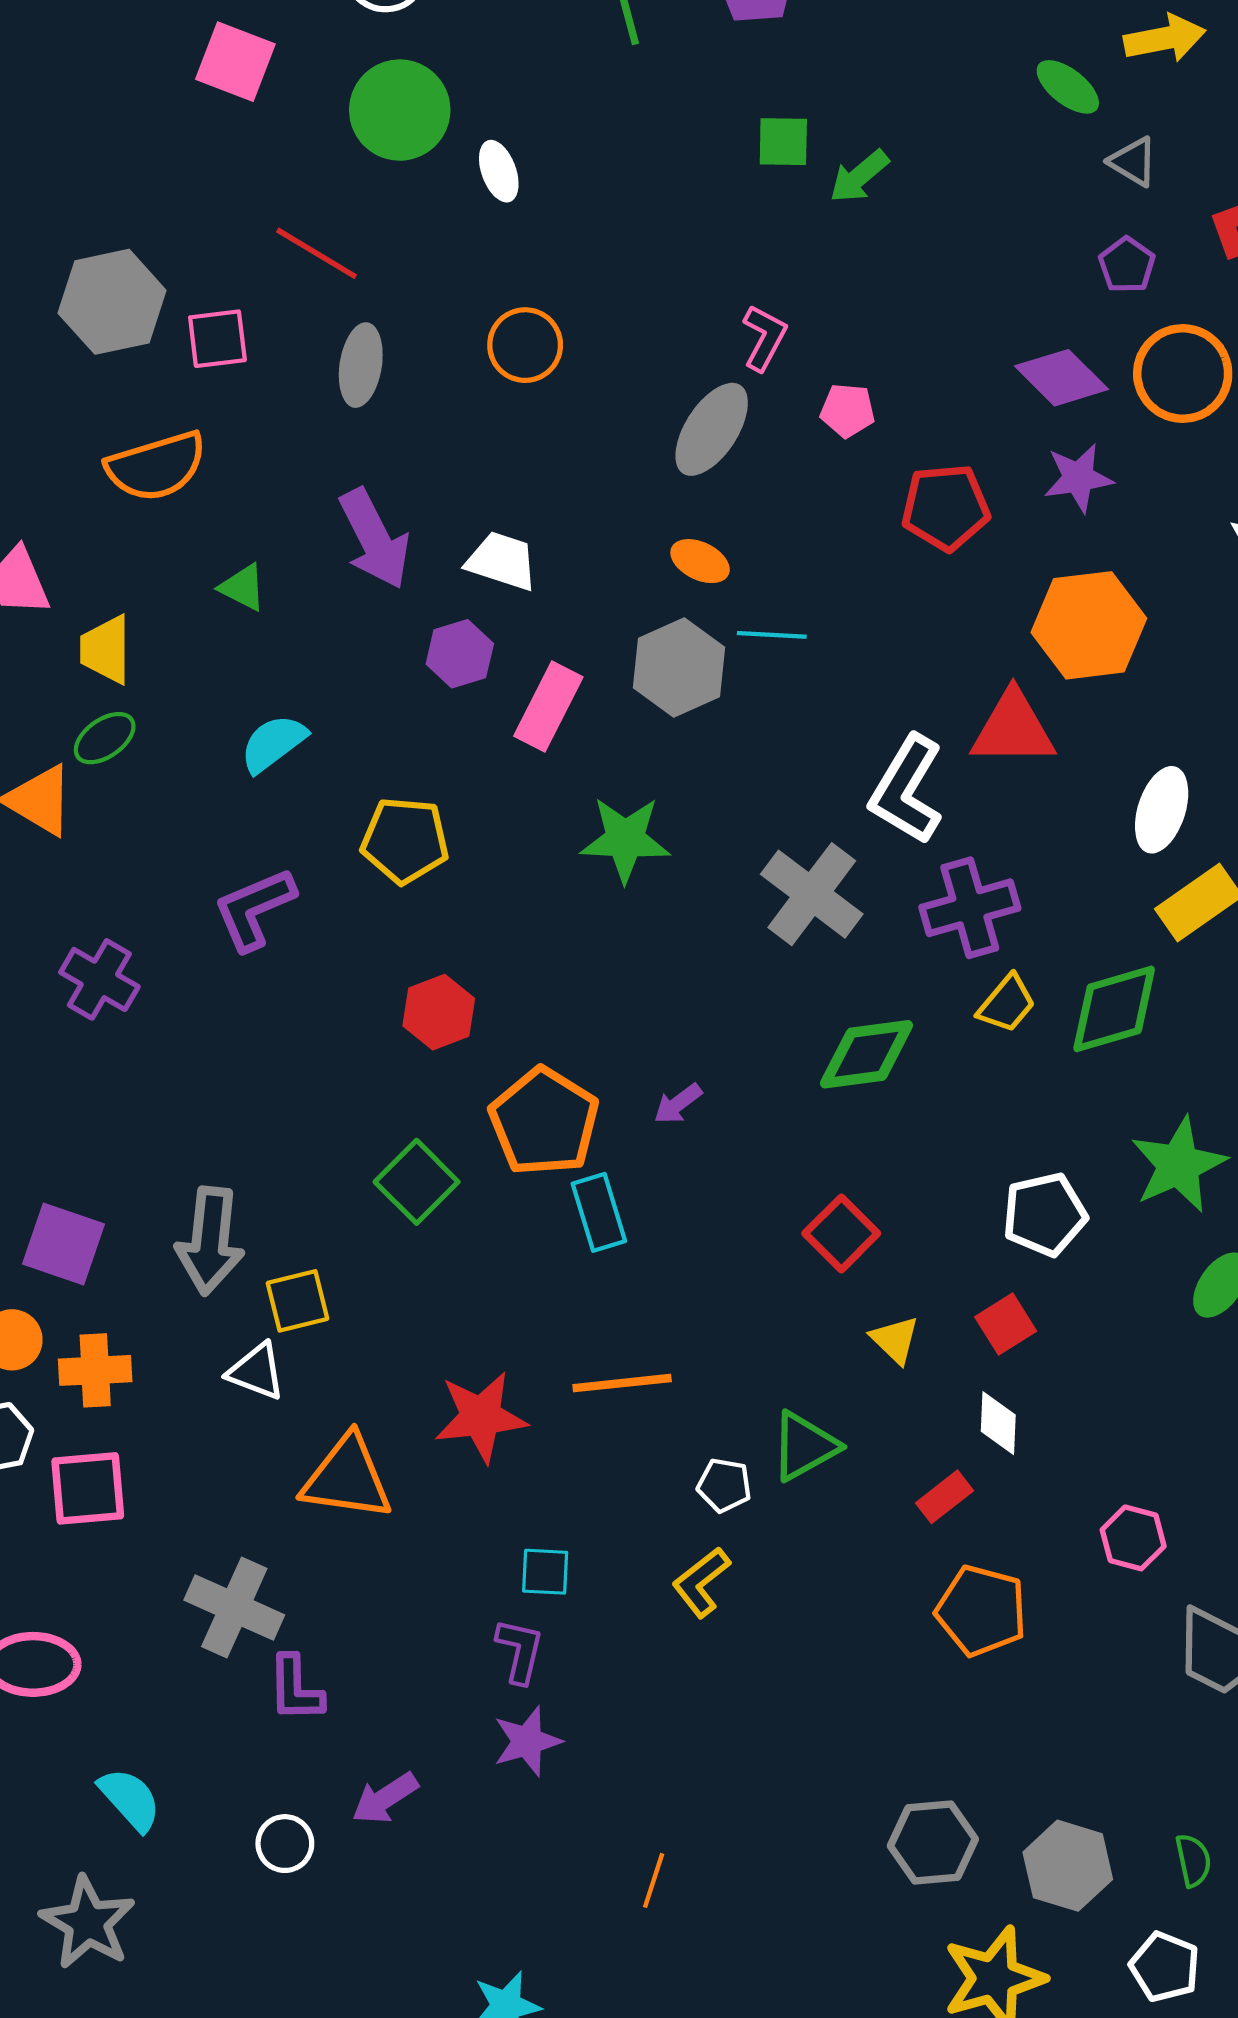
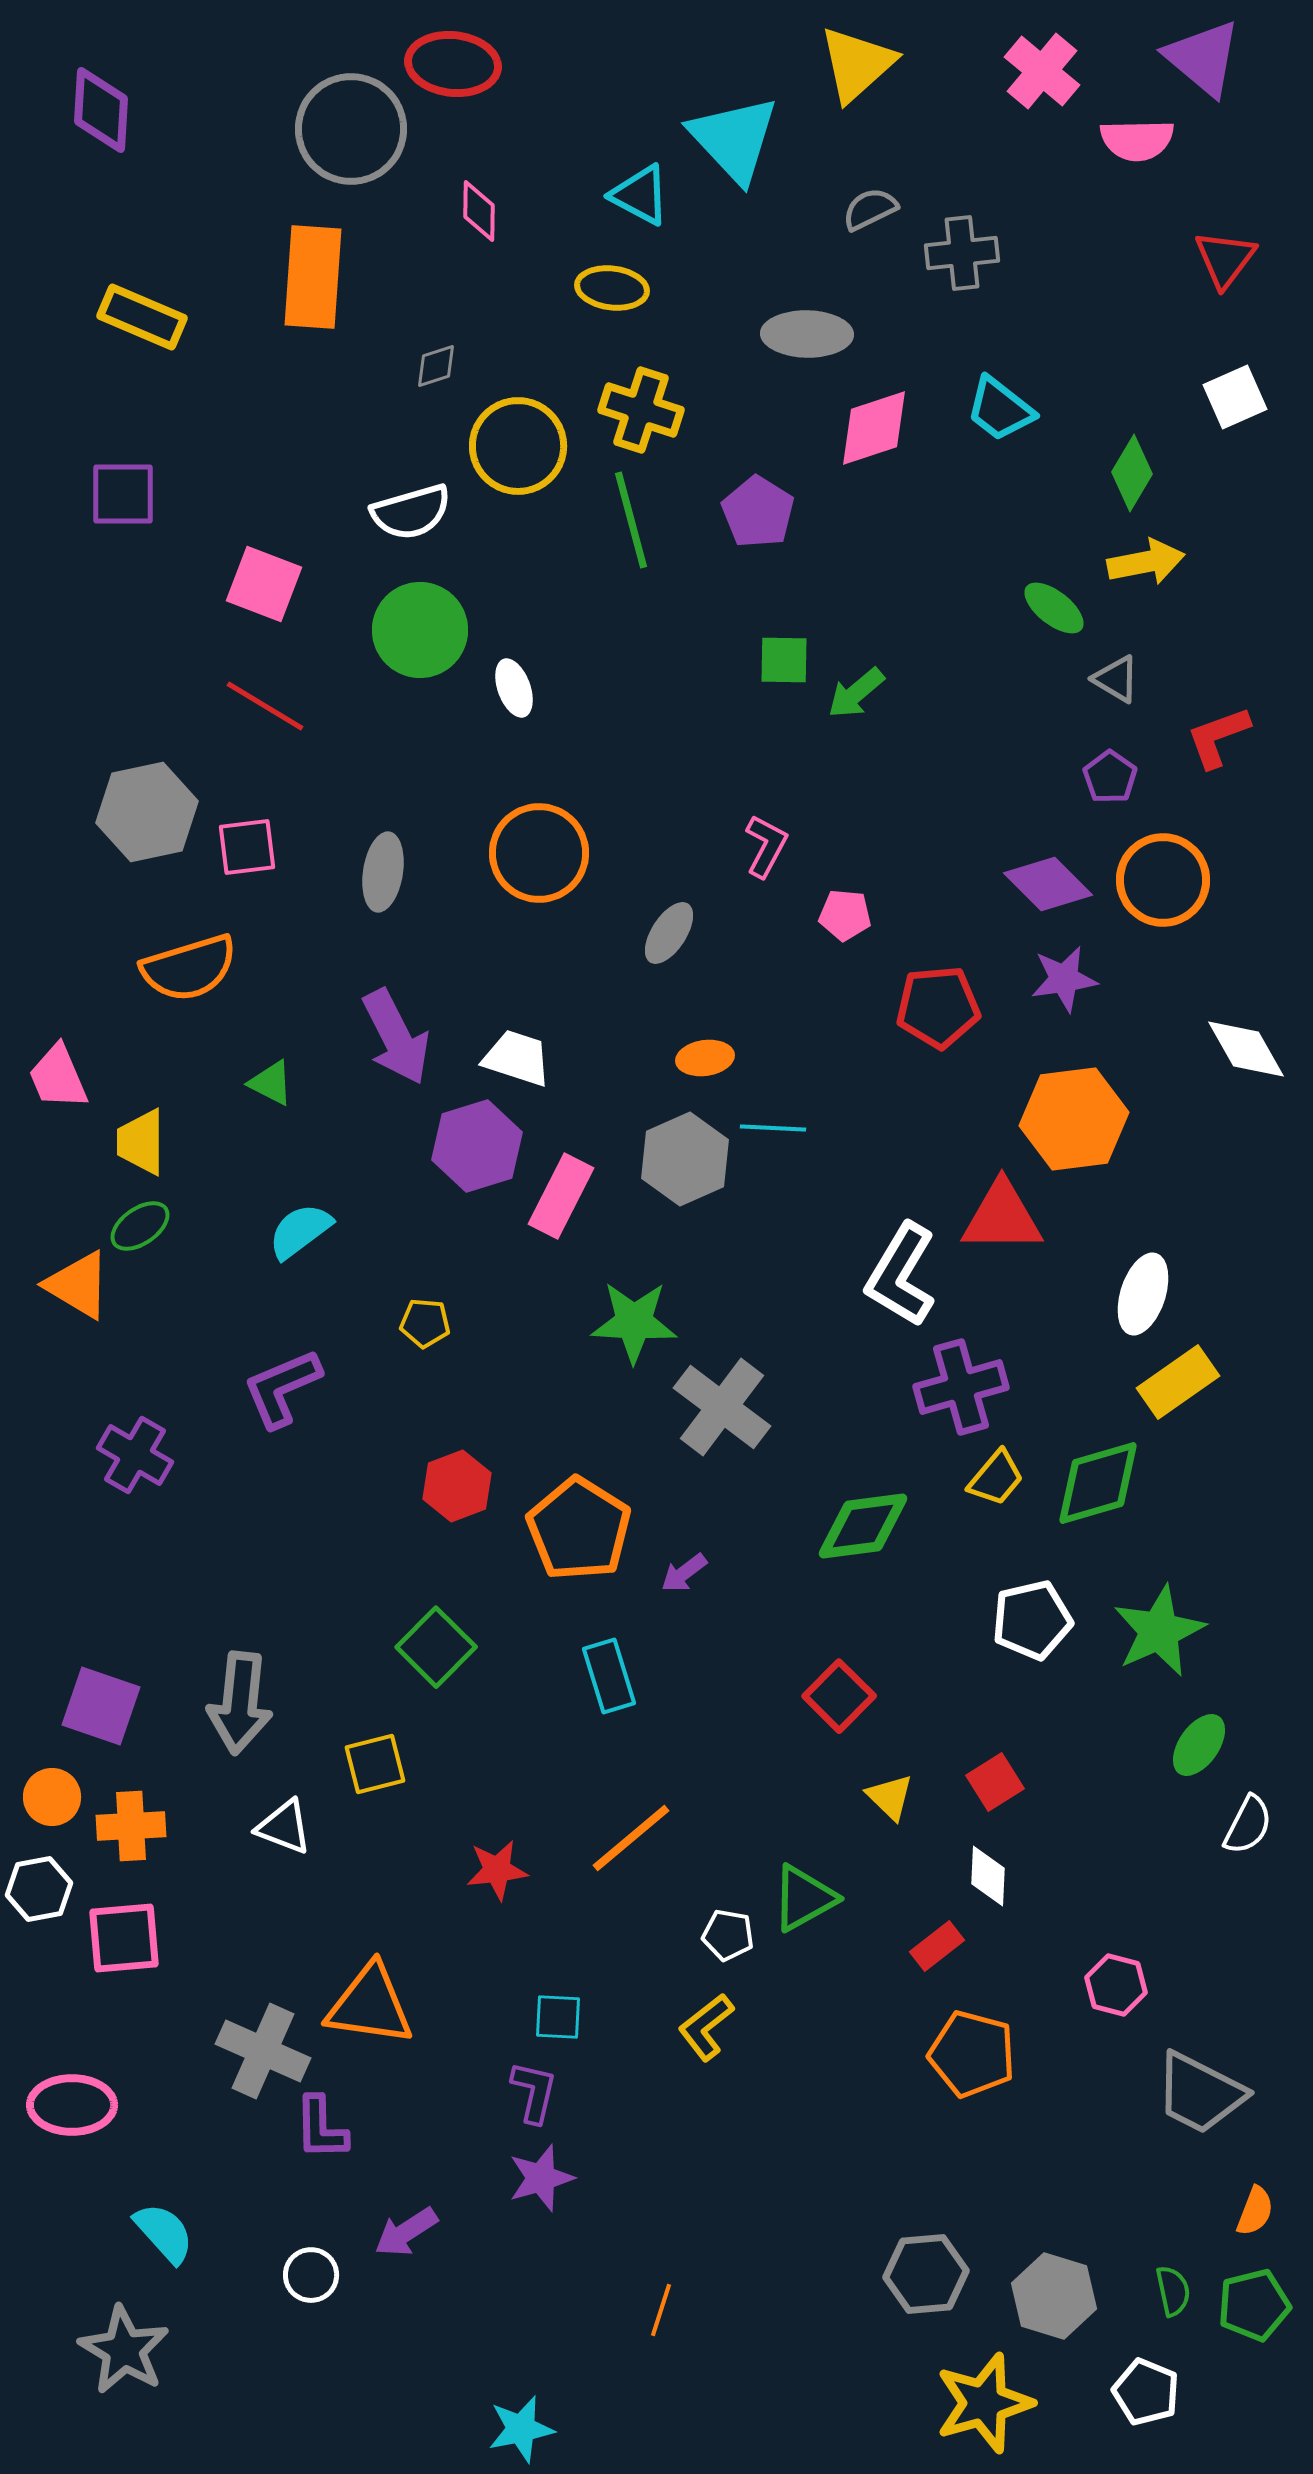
red line: (316, 253) -> (265, 706), moved
orange circle: (525, 345) -> (539, 853), size x1.4
gray ellipse: (712, 429) -> (669, 933), moved, size x0.7
orange ellipse: (700, 561) -> (705, 1058), turned -34
purple hexagon: (460, 654) -> (477, 1146), size x1.4
yellow pentagon: (405, 840) -> (425, 1323), size x0.6
gray cross: (812, 894) -> (722, 1407), moved
orange pentagon: (544, 1122) -> (579, 1529), moved
white pentagon: (1045, 1214) -> (1032, 1620), moved
yellow square: (297, 1301) -> (375, 1764), moved
orange line: (622, 1383) -> (631, 1838), turned -34
red star: (481, 1417) -> (497, 1870), size x0.7
orange triangle: (347, 1478) -> (370, 2005), moved

